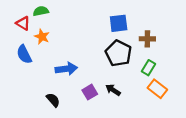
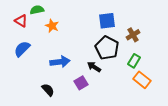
orange star: (42, 37) -> (52, 26), moved
brown cross: (147, 39) -> (133, 35), turned -32
blue semicircle: (24, 54) -> (22, 49), turned 72
black arrow: (113, 90) -> (94, 67), moved

